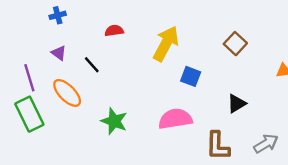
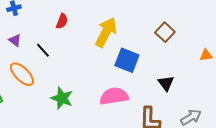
red semicircle: (114, 31) -> (62, 21), turned 119
blue square: (191, 76) -> (127, 60), size x1.4
black triangle: (237, 104) -> (166, 83), turned -36

